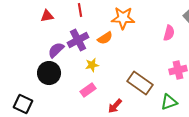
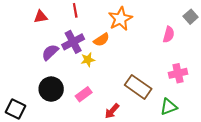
orange star: (123, 18) -> (120, 19), turned -30
yellow star: (92, 65) -> (88, 60), moved
black circle: (49, 73) -> (51, 89), moved

